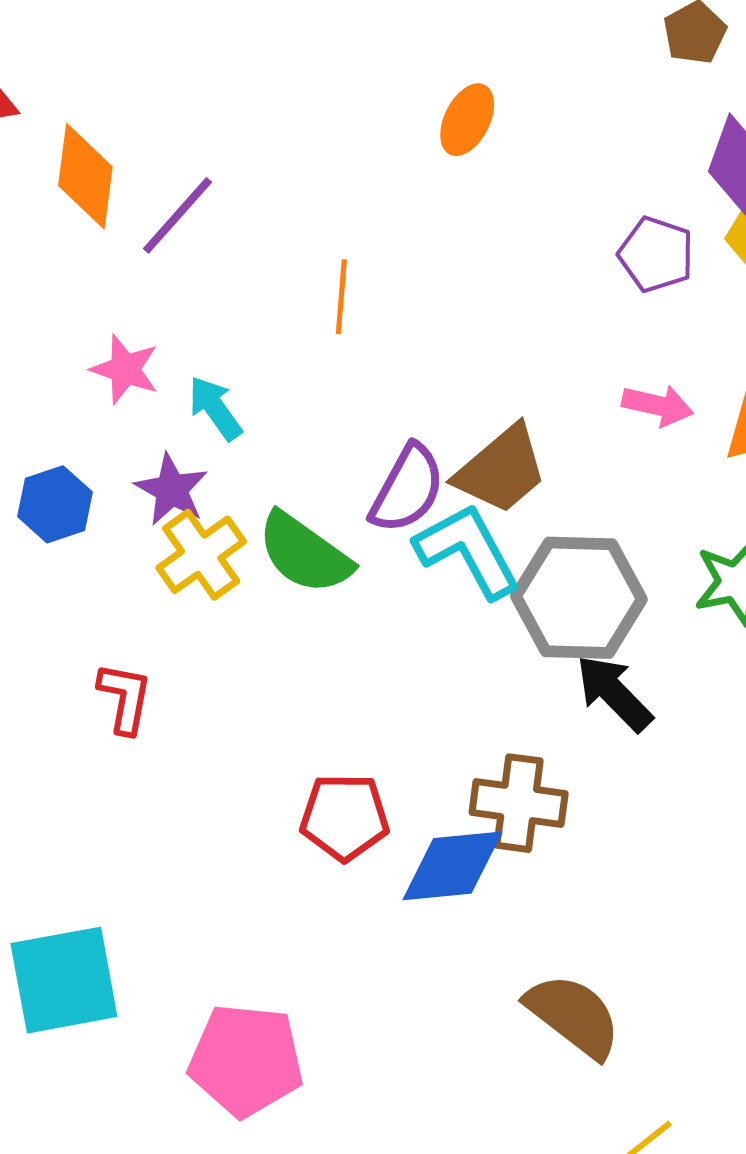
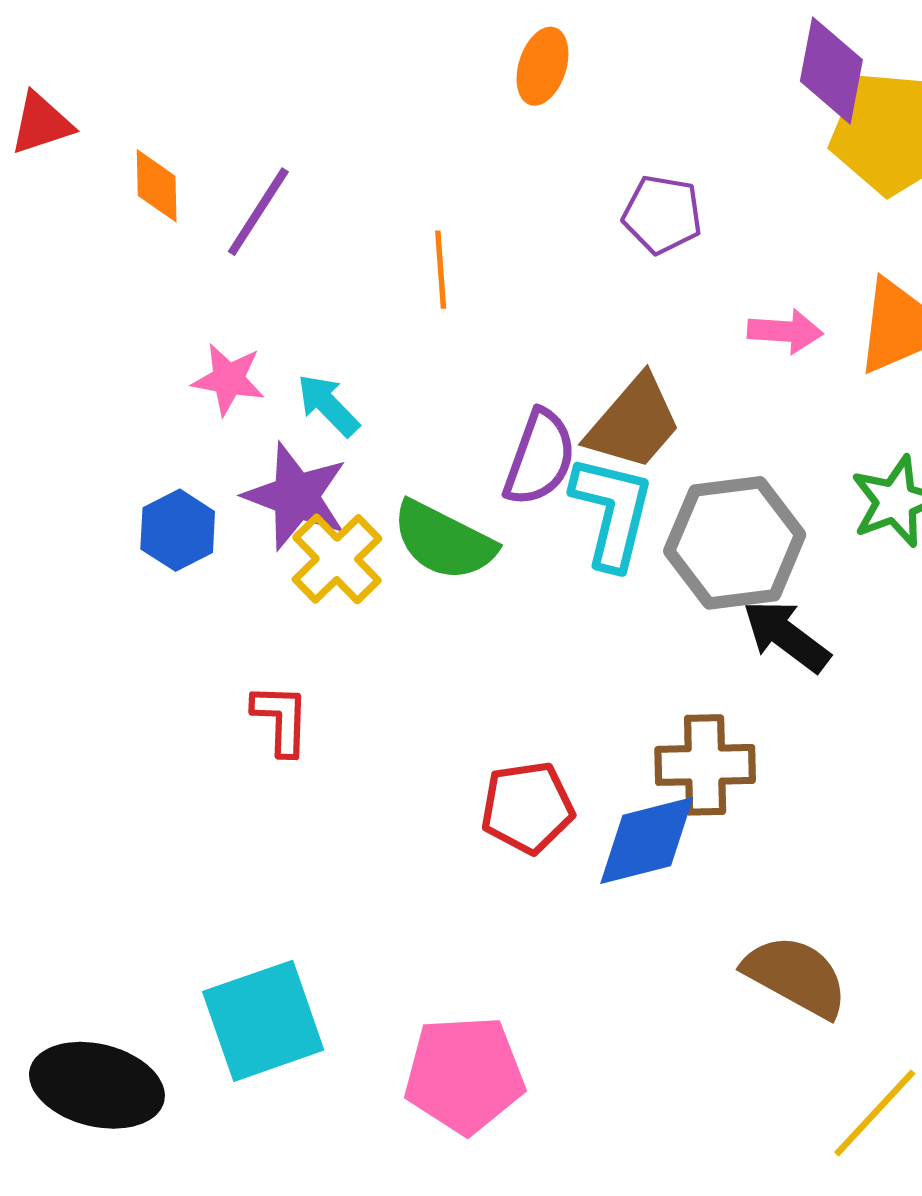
orange diamond: (85, 176) -> (157, 186), size x0.7
purple pentagon: (656, 254) -> (662, 214), moved
purple star: (172, 490) -> (296, 496), size x1.4
cyan L-shape: (468, 551) -> (612, 512), turned 51

